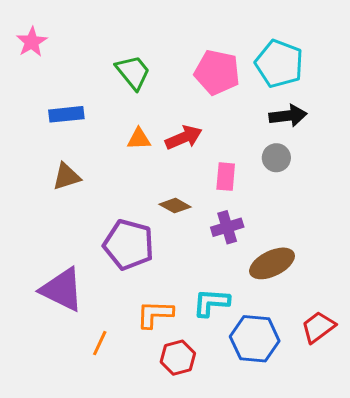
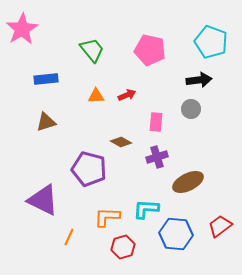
pink star: (32, 42) -> (22, 29), size x1.5
cyan pentagon: (279, 64) -> (211, 42), moved
red arrow: (184, 137) -> (127, 95), size x0.7

